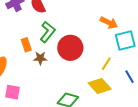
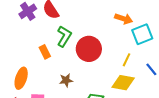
brown star: (40, 58) -> (66, 80), moved
yellow diamond: (100, 86) -> (123, 83), turned -30

